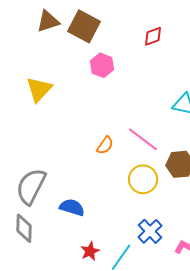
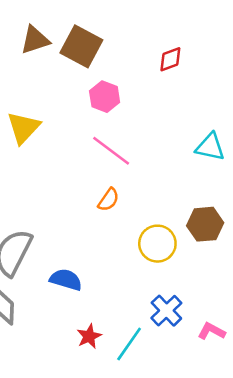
pink line: (143, 139) -> (111, 151), moved

